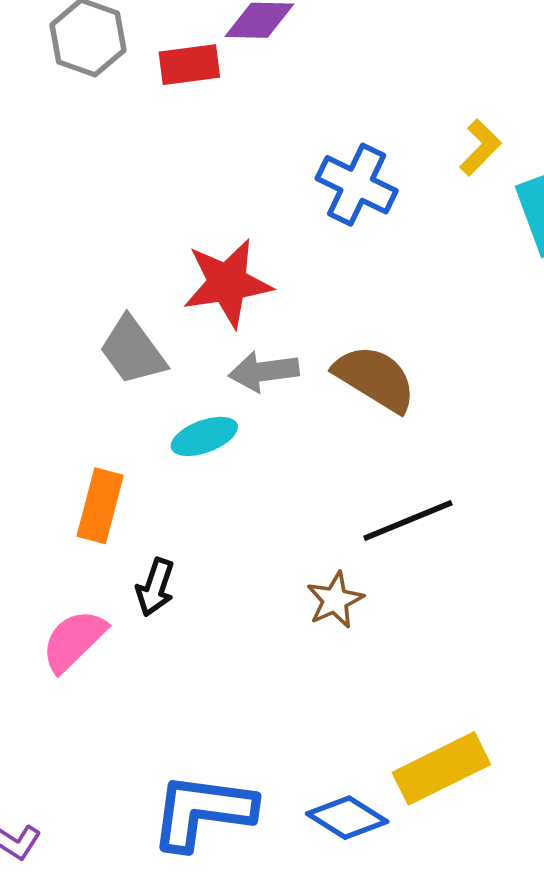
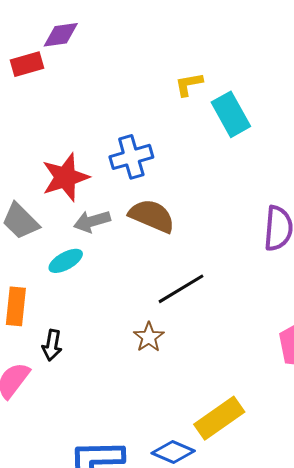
yellow L-shape: (480, 148) -> (189, 84), turned -136
blue cross: (357, 185) -> (131, 157), moved, turned -33

